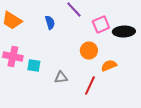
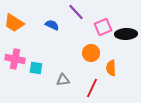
blue semicircle: (50, 23) -> (52, 25), turned -48
orange semicircle: (109, 66) -> (111, 68), turned -70

